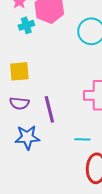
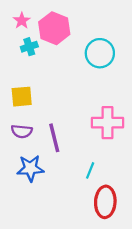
cyan line: (82, 139) -> (90, 170), turned -70

